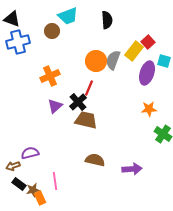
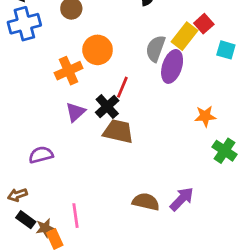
orange circle: (96, 61) -> (98, 50), moved
purple ellipse: (147, 73) -> (172, 66), moved
purple semicircle: (30, 153) -> (41, 155), moved
brown semicircle: (95, 160) -> (146, 202), moved
purple arrow: (132, 169) -> (182, 199), turned -42

